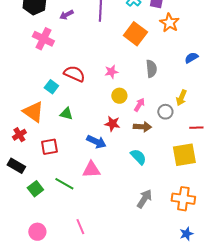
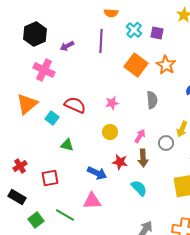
orange star: (169, 23) -> (166, 65), moved
yellow circle: (119, 96) -> (110, 132), moved
orange triangle: (33, 112) -> (27, 104), moved, turned 45
red star: (112, 124) -> (120, 162), moved
brown arrow: (142, 127) -> (143, 158), turned 84

